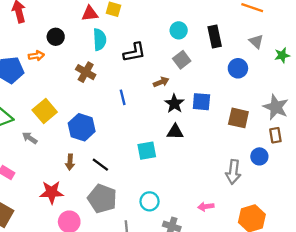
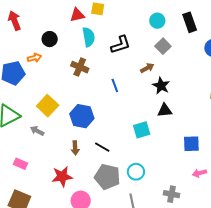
blue square: (201, 102) -> (191, 144), moved
cyan circle: (150, 201) -> (136, 172), moved

